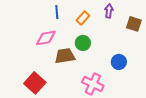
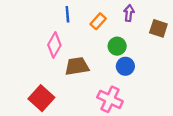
pink diamond: (46, 38) -> (54, 45), turned -50
green circle: (83, 43) -> (117, 46), moved
blue circle: (119, 62) -> (125, 66), moved

